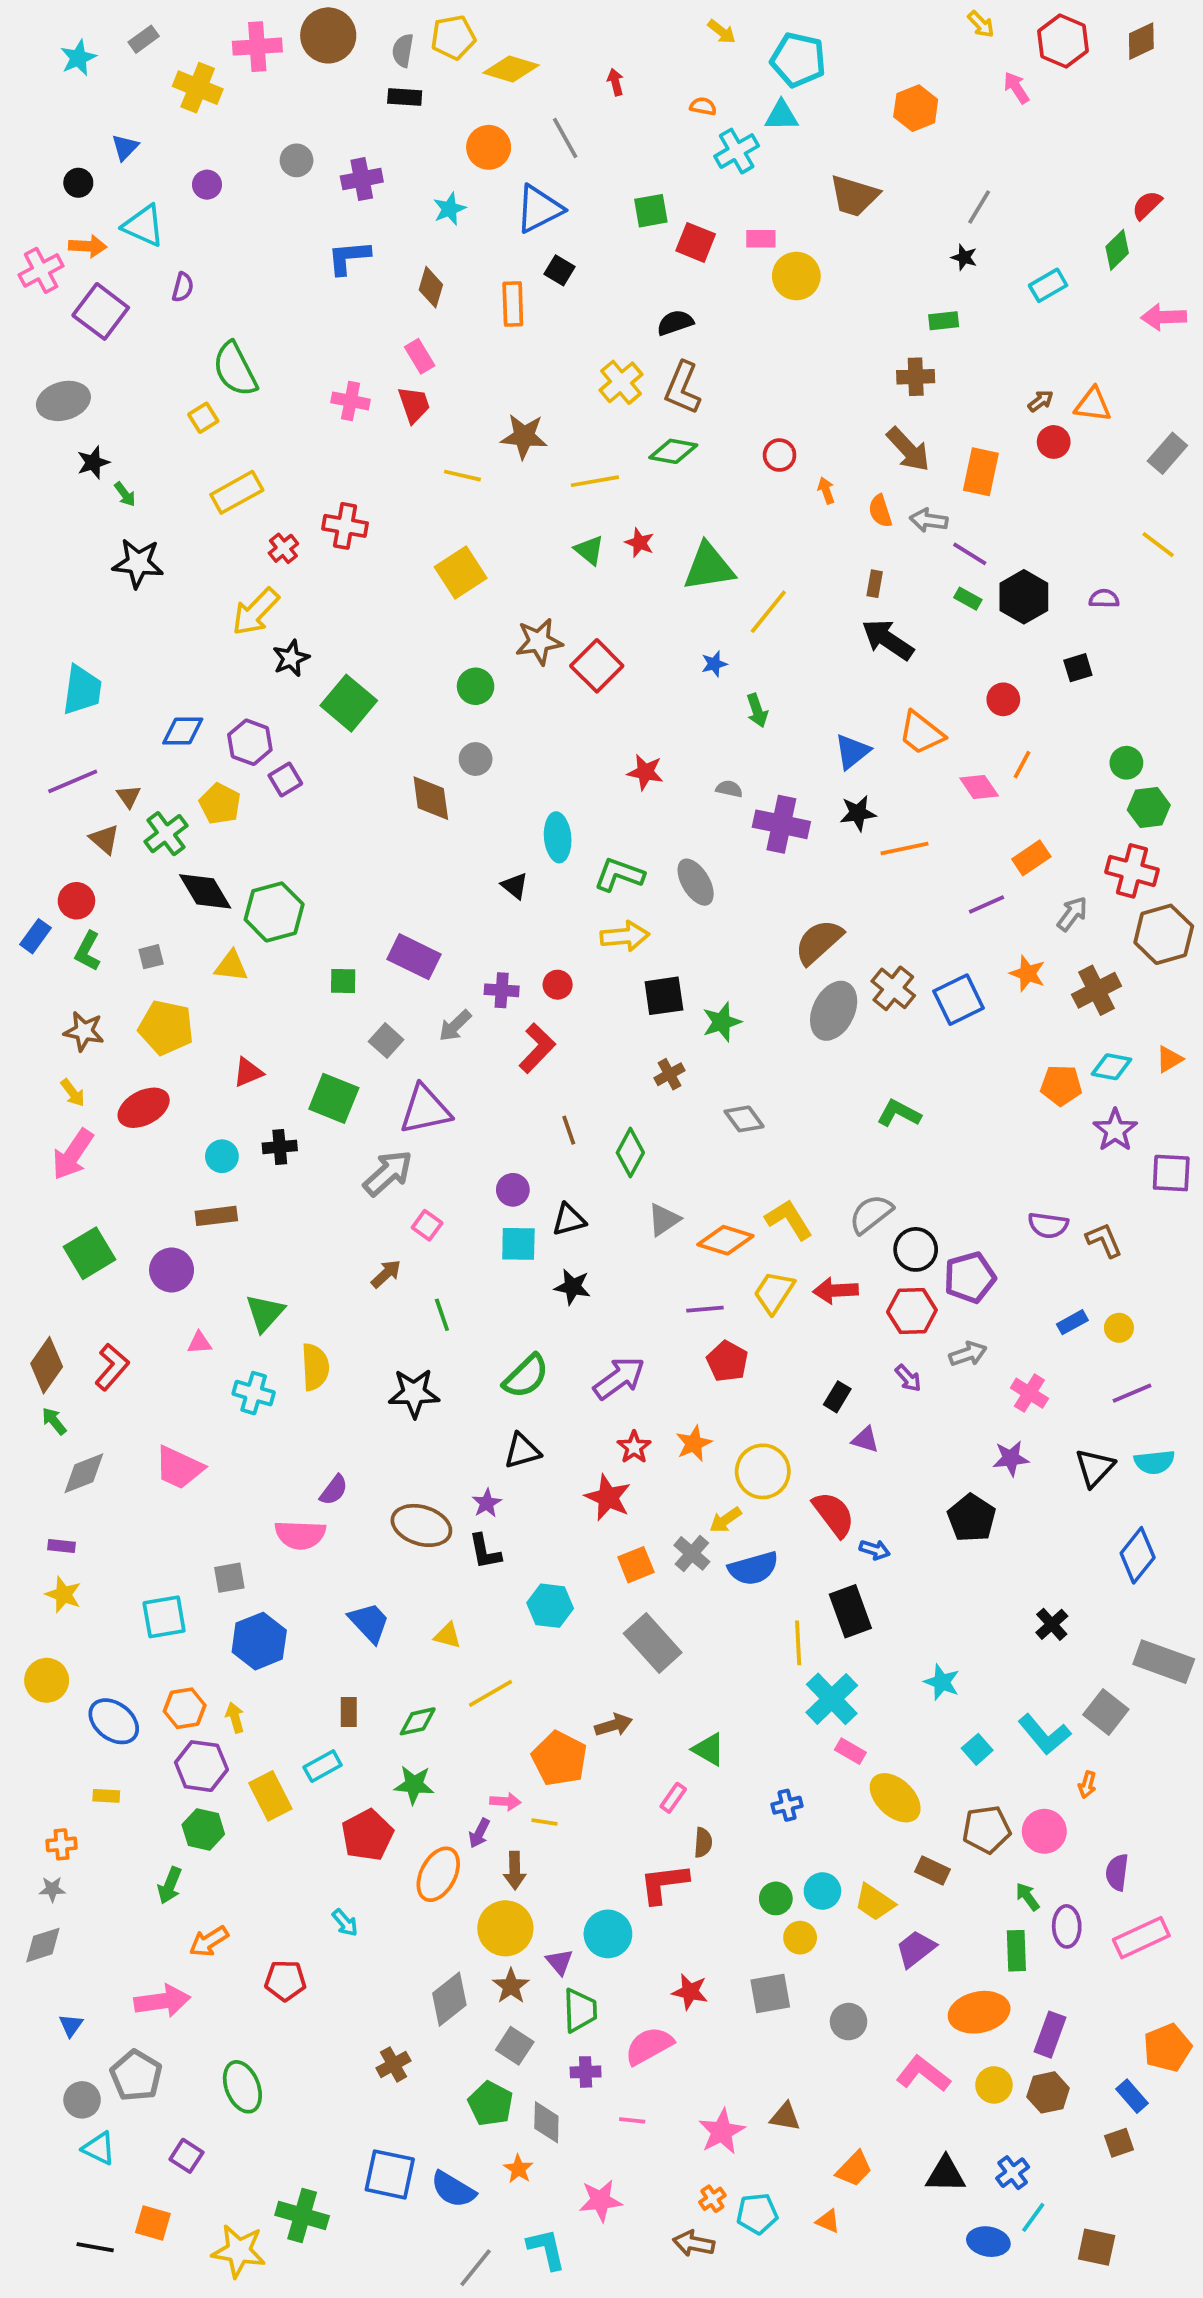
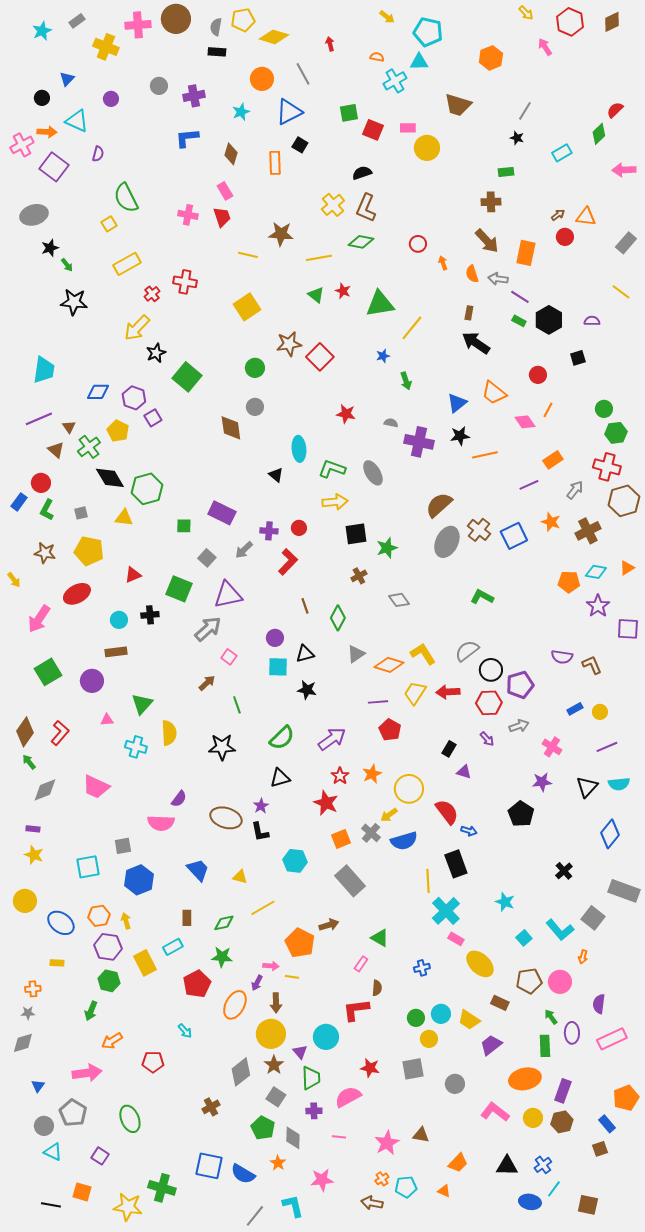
yellow arrow: (73, 1093) -> (14, 580), moved

